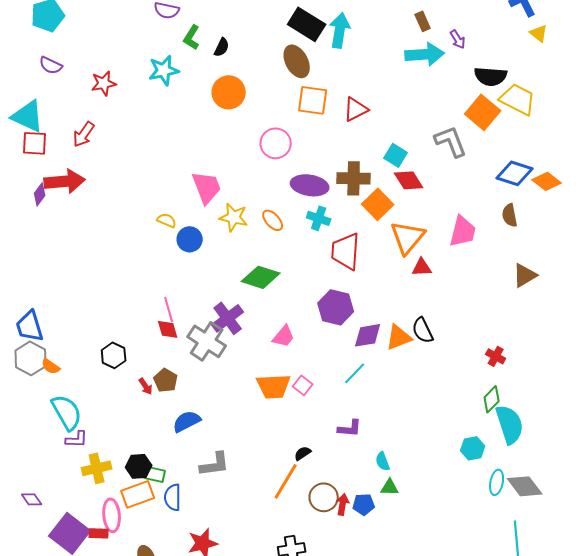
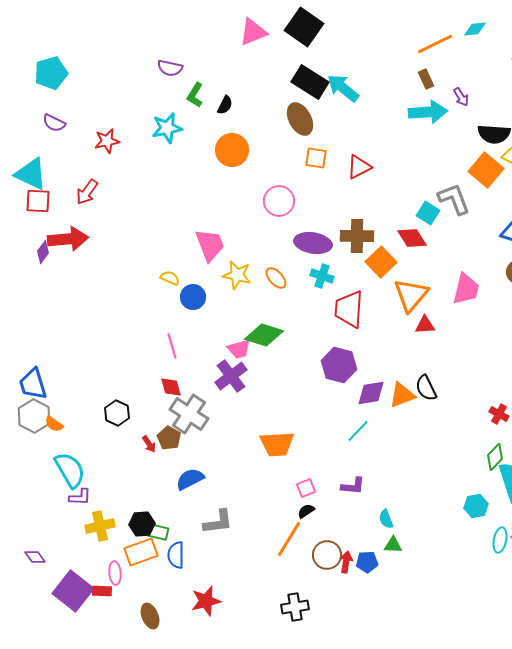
cyan arrow: (340, 30) -> (343, 88), turned -60
orange square: (313, 100) -> (316, 158), size x0.7
cyan square: (396, 155) -> (428, 213), moved
pink line: (169, 309) -> (172, 346), moved
pink trapezoid: (284, 336) -> (239, 349), moved, turned 35
gray cross: (207, 341) -> (189, 414), moved
pink square: (303, 385) -> (306, 488), moved, turned 30
pink ellipse: (112, 515) -> (115, 573), size x0.7

